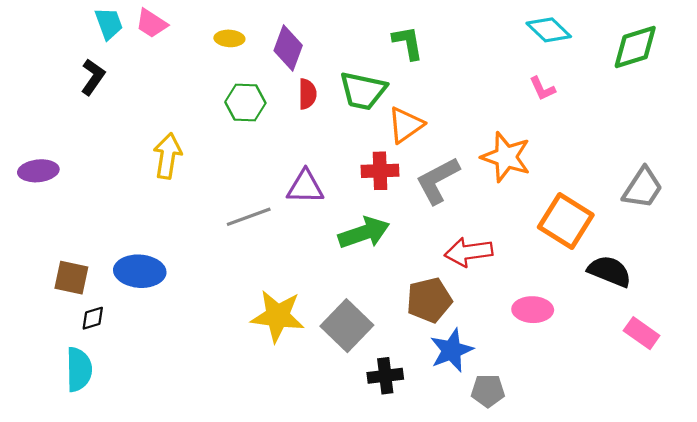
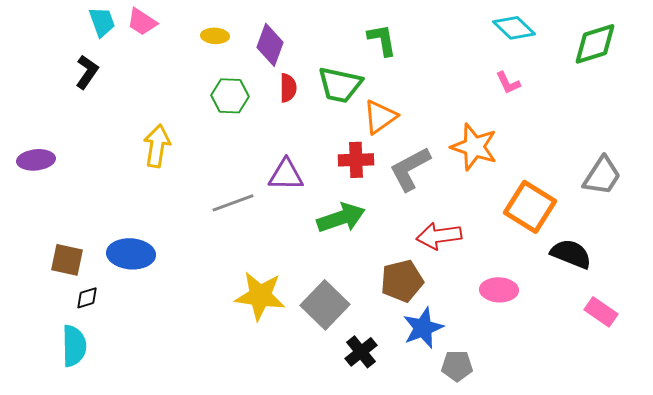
black cross: (385, 376) -> (361, 352), turned -32

